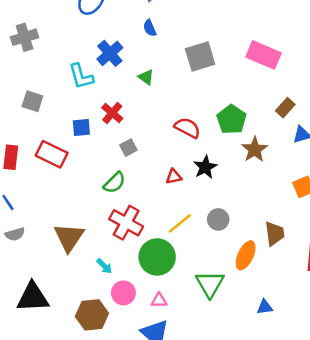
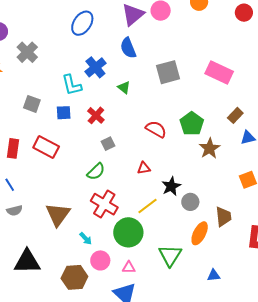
blue semicircle: (150, 28) -> (128, 48), size x1.5
gray cross: (25, 37) -> (27, 52), turned -30
blue square: (81, 127) -> (64, 113), moved
black star: (205, 167) -> (171, 186), moved
gray circle: (218, 219) -> (190, 202), moved

